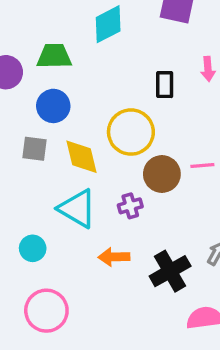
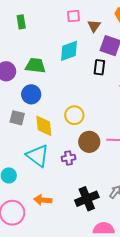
black rectangle: (165, 85) -> (99, 67), moved
yellow circle: (131, 132) -> (74, 115), size x0.7
orange arrow: (114, 257) -> (43, 200), moved

